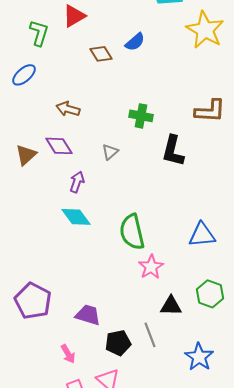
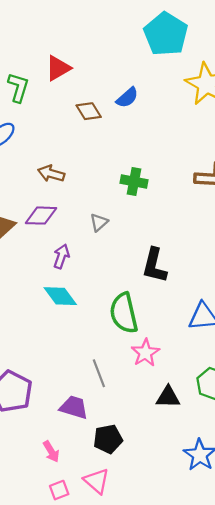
purple diamond: (59, 146) -> (41, 216), turned -56
black L-shape: (173, 151) -> (154, 265), moved
gray line: (150, 335) -> (99, 373), moved

